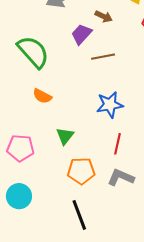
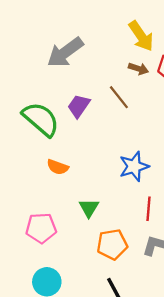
brown arrow: (104, 16) -> (138, 69), moved
purple trapezoid: (81, 34) -> (79, 106), moved
brown line: (103, 57) -> (119, 97), moved, turned 70

